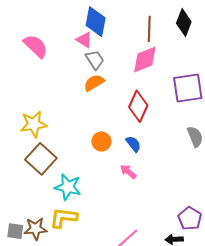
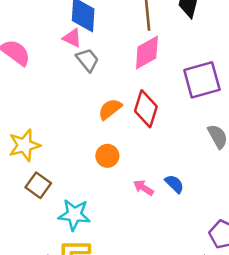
orange semicircle: (94, 83) -> (110, 109), moved
blue semicircle: (133, 144) -> (174, 184), moved
brown square: (41, 159) -> (38, 185), size x0.7

